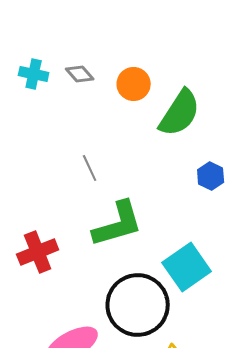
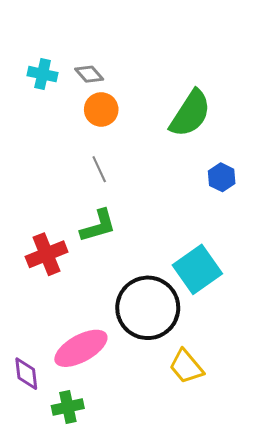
orange circle: (134, 84) -> (101, 109), moved
green L-shape: (118, 224) -> (98, 226), moved, size x0.7

